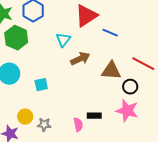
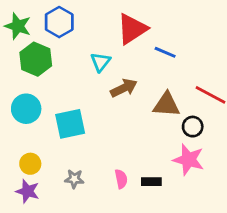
cyan square: (41, 85) -> (70, 124), size x1.6
black rectangle: (94, 116) -> (151, 182), moved
yellow circle: (25, 117) -> (30, 164), moved

